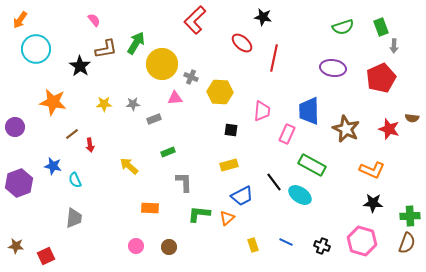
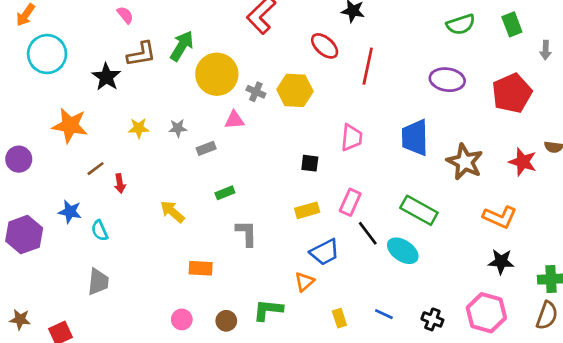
gray arrow: (394, 46) -> (546, 50), moved
yellow hexagon: (220, 92) -> (295, 90), moved
pink rectangle: (287, 134) -> (350, 202), moved
green L-shape: (199, 214) -> (268, 310), moved

